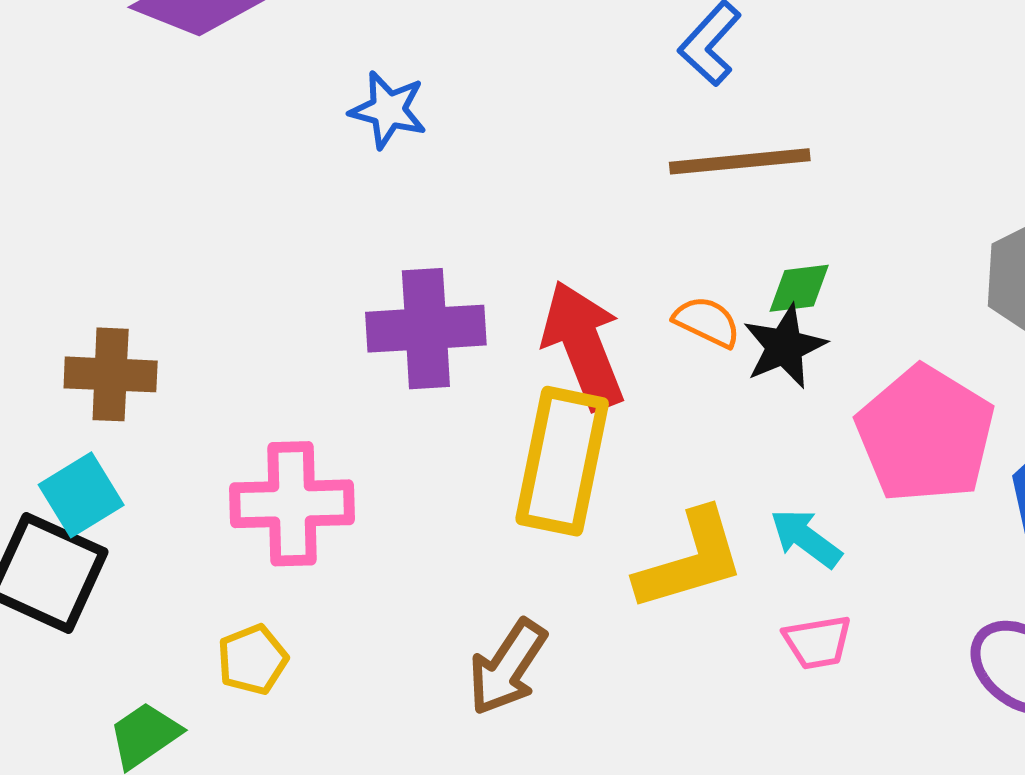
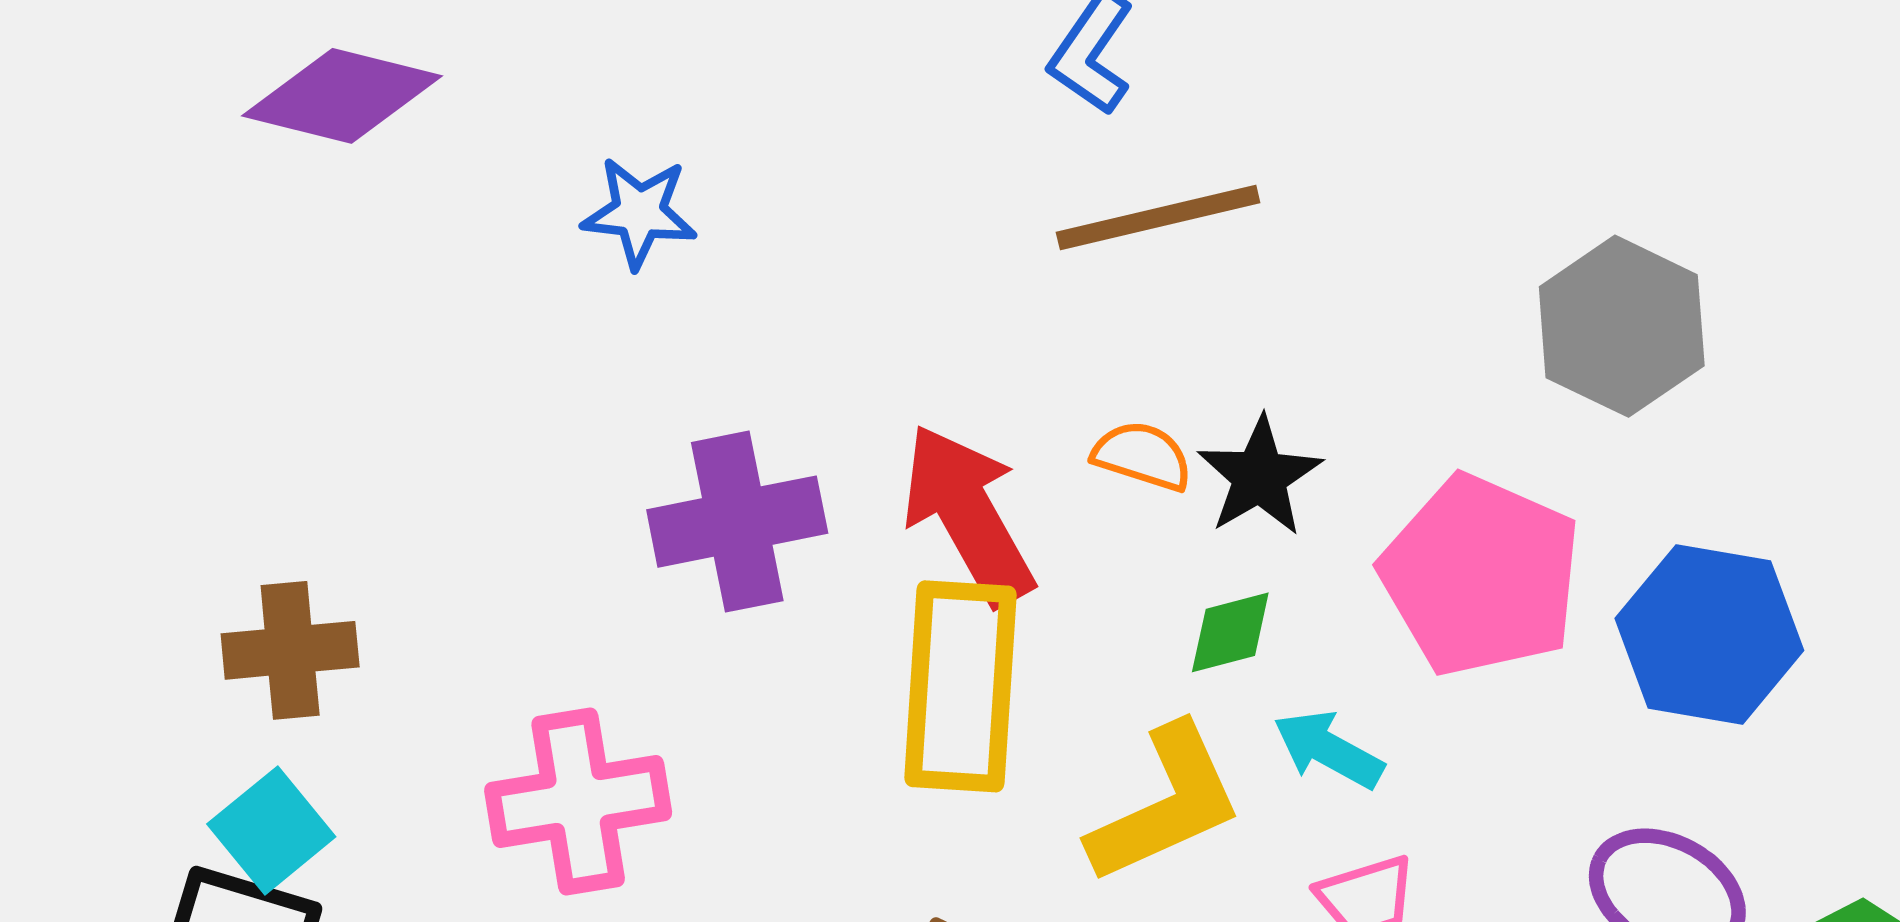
green diamond: (799, 288) -> (1230, 632), moved

